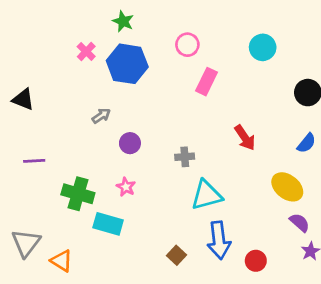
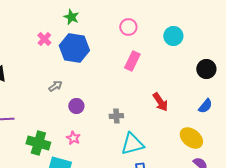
pink circle: (187, 45) -> (128, 27), moved

